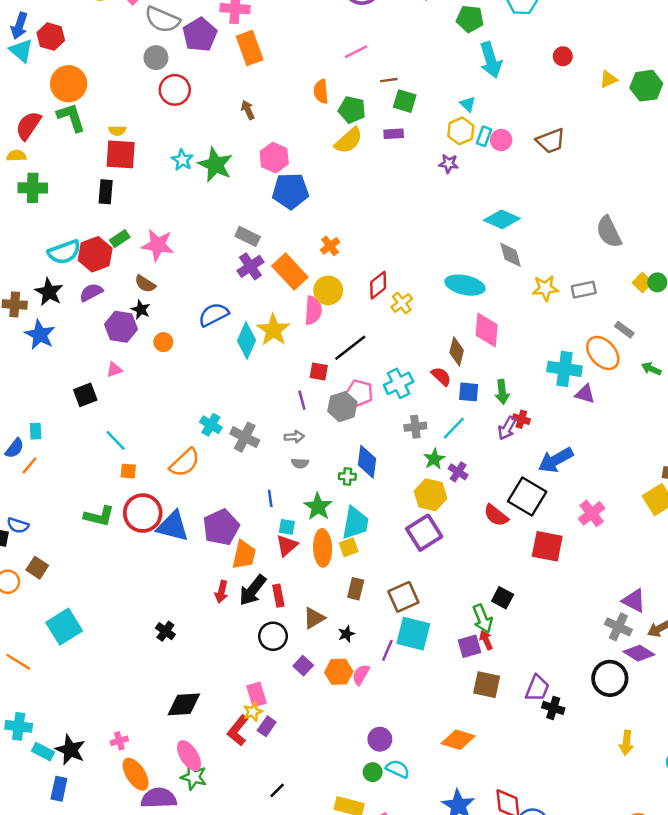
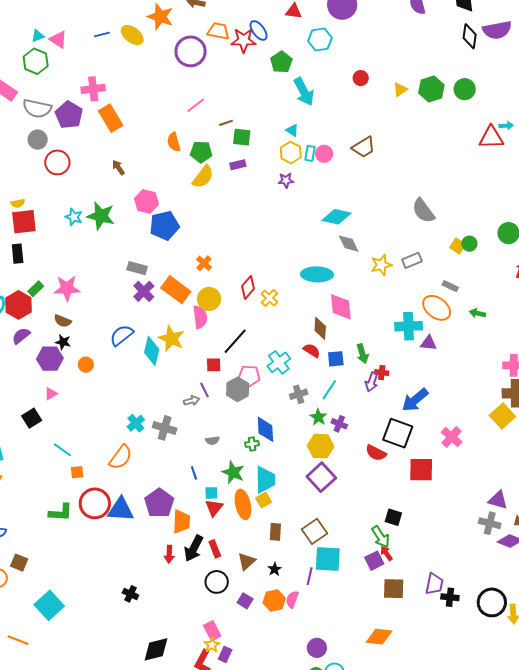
green pentagon: (470, 19) -> (281, 62), turned -30
cyan cross: (211, 425) -> (136, 423), turned 30
gray arrow: (294, 437) -> (192, 401), moved
black circle: (610, 678) -> (492, 602), moved

